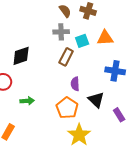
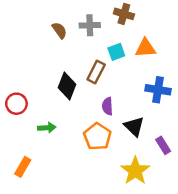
brown semicircle: (65, 11) -> (59, 30), moved
gray cross: (61, 32) -> (90, 25), moved
black diamond: (21, 56) -> (67, 86), moved, turned -50
yellow star: (79, 135) -> (135, 171), moved

